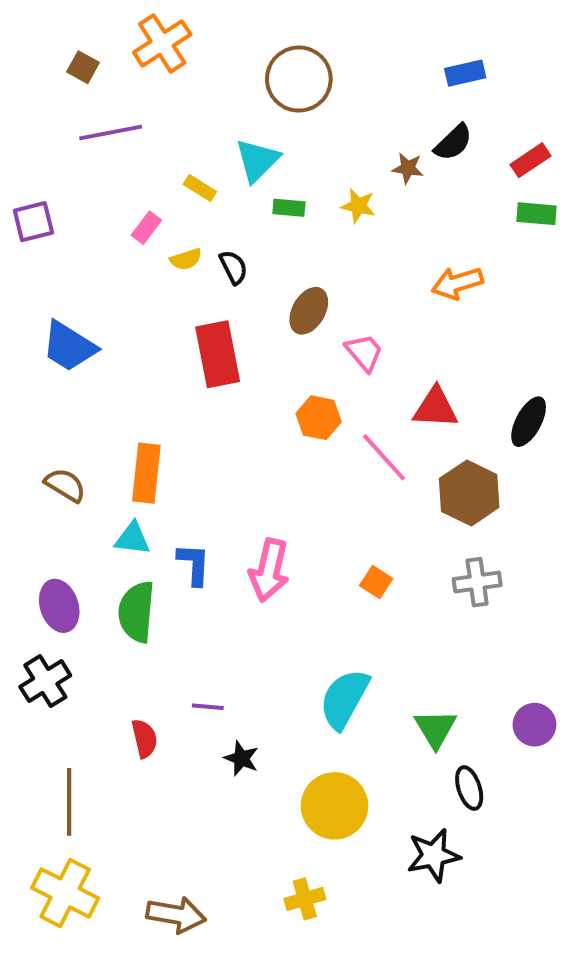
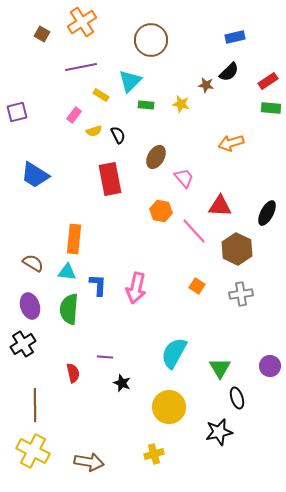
purple line: (111, 133) -> (81, 67), moved
brown semicircle: (65, 485) -> (33, 263), moved
orange square: (376, 582) -> (197, 286), moved

